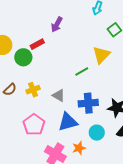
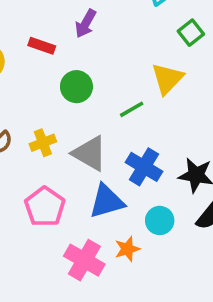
red rectangle: (37, 44) -> (42, 46), moved, turned 48
green circle: (23, 57) -> (76, 87), moved
gray triangle: (59, 96) -> (90, 153), size x1.5
blue cross: (88, 103) -> (144, 167), turned 36

